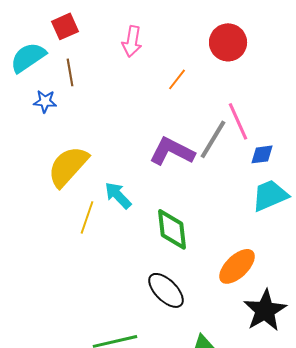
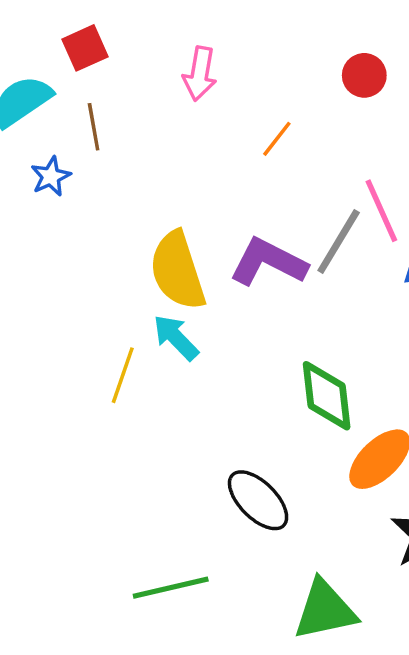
red circle: (228, 42) -> (364, 75), size x0.7
blue star: (45, 101) -> (51, 176), turned -30
yellow semicircle: (68, 166) -> (178, 271), moved, turned -60
green diamond: (172, 229) -> (327, 396), moved

